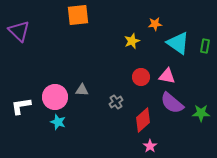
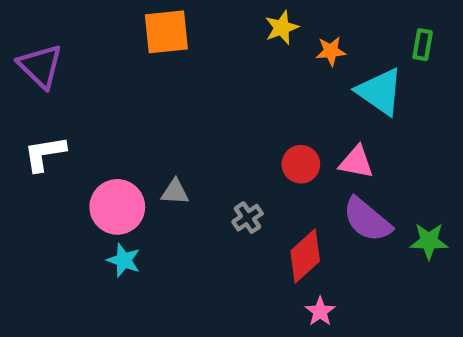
yellow star: (132, 41) -> (282, 28), moved
green rectangle: (205, 46) -> (423, 45), moved
white L-shape: (21, 106) -> (45, 154), moved

